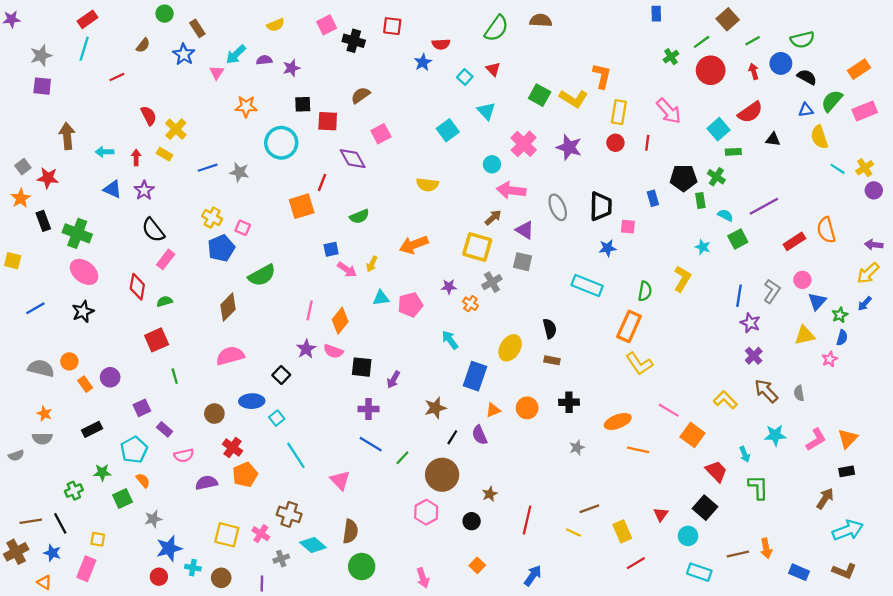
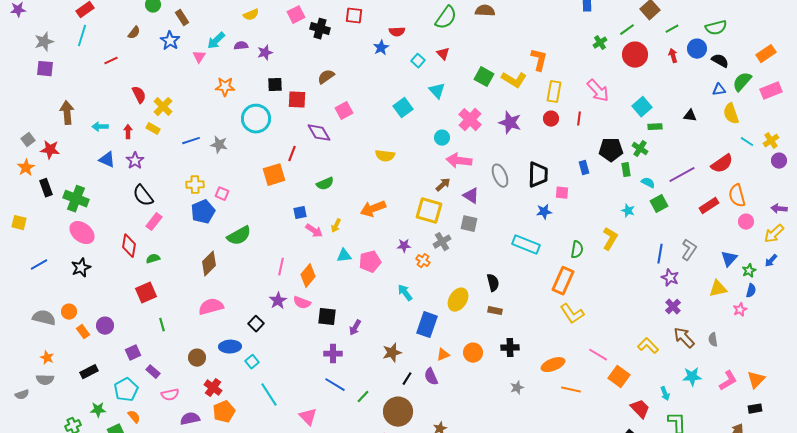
red semicircle: (750, 112) -> (722, 164), moved
yellow cross: (212, 218) -> (195, 185), turned -30
pink circle: (802, 280) -> (746, 222), moved

